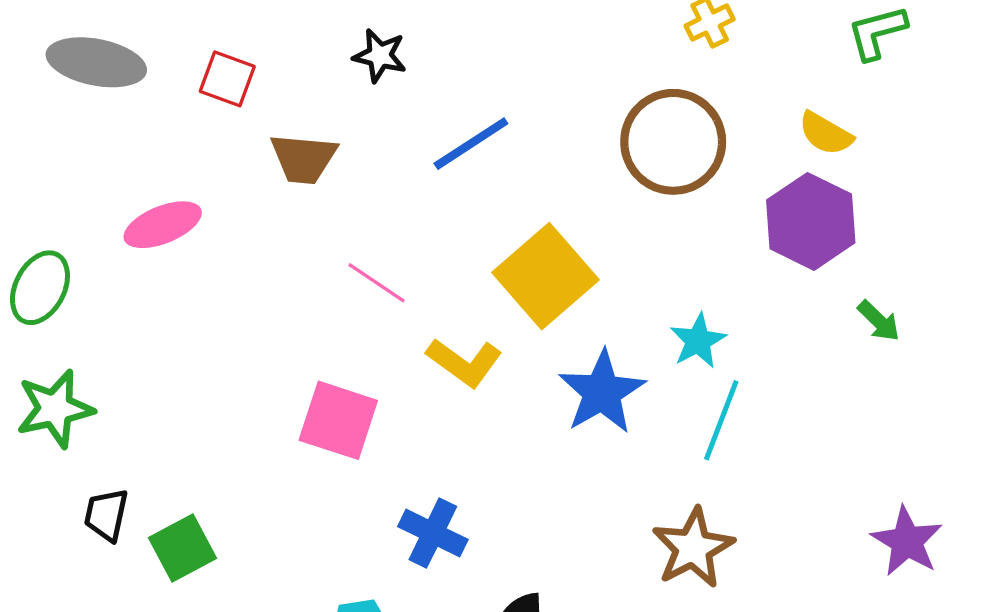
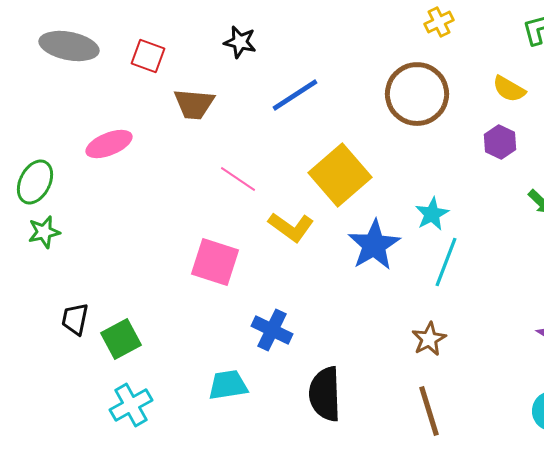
purple hexagon: (811, 221) -> (500, 142), size x0.6
green star: (55, 409) -> (44, 232), moved, size x0.7
brown star: (693, 548) -> (429, 339), size x0.7

